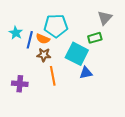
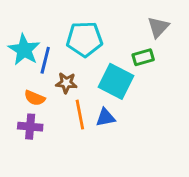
cyan star: (16, 33) -> (24, 50), size x1.5
orange semicircle: (43, 39) -> (35, 98), moved
blue triangle: (86, 73) -> (105, 118), moved

